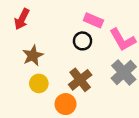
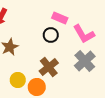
yellow circle: (39, 83) -> (18, 80), moved

